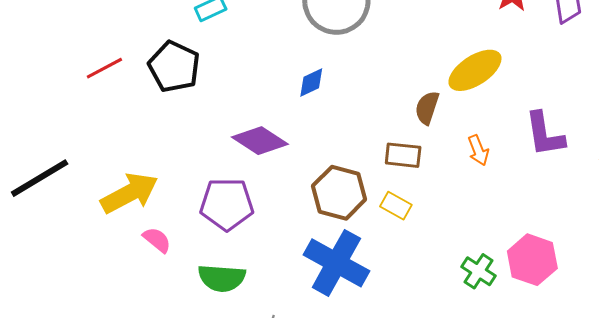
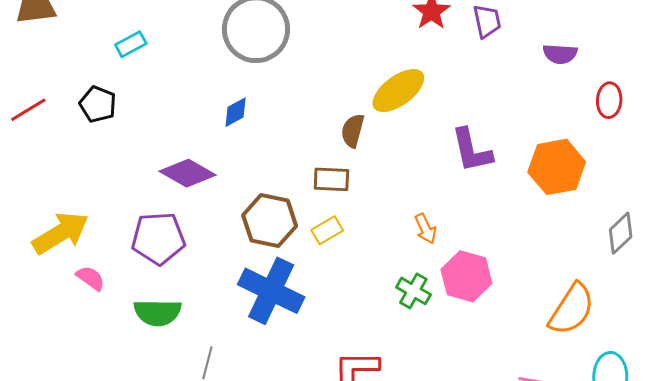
black pentagon: (174, 67) -> (98, 104), size x0.7
orange arrow: (478, 150) -> (425, 229), moved
yellow rectangle: (396, 206) -> (327, 230), turned -56

